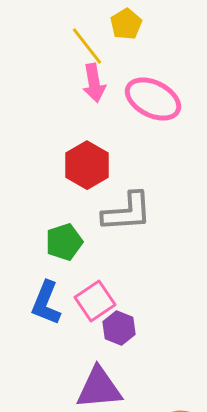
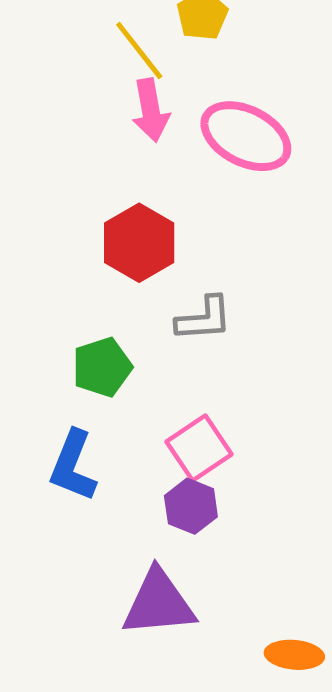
gray L-shape: (127, 212) -> (204, 319), size x0.7
pink square: (95, 301) -> (199, 448), moved

